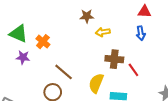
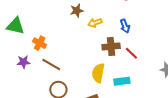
blue arrow: (141, 33) -> (125, 26), moved
green triangle: (18, 34) -> (15, 26), moved
brown line: (64, 72) -> (51, 65), moved

